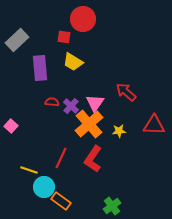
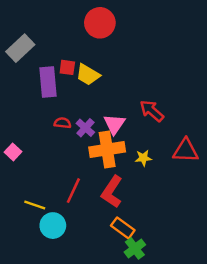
red square: (64, 37) -> (67, 67), moved
orange cross: (89, 124) -> (107, 149), turned 32
orange rectangle: (61, 201) -> (123, 228), moved

